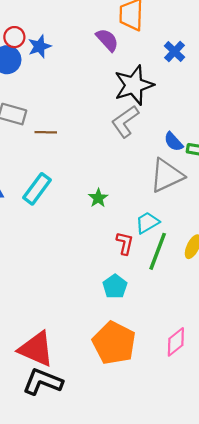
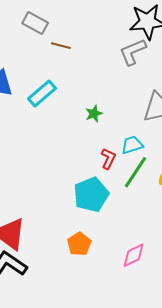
cyan pentagon: (115, 287) -> (91, 195), size x1.6
orange pentagon: (114, 343) -> (79, 244), size x0.6

